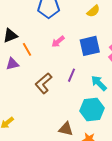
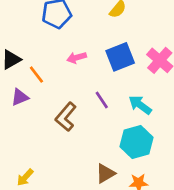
pink arrow: (58, 42) -> (77, 58), turned 32
purple line: (72, 75) -> (102, 100), turned -48
brown triangle: (66, 129) -> (105, 173), turned -35

